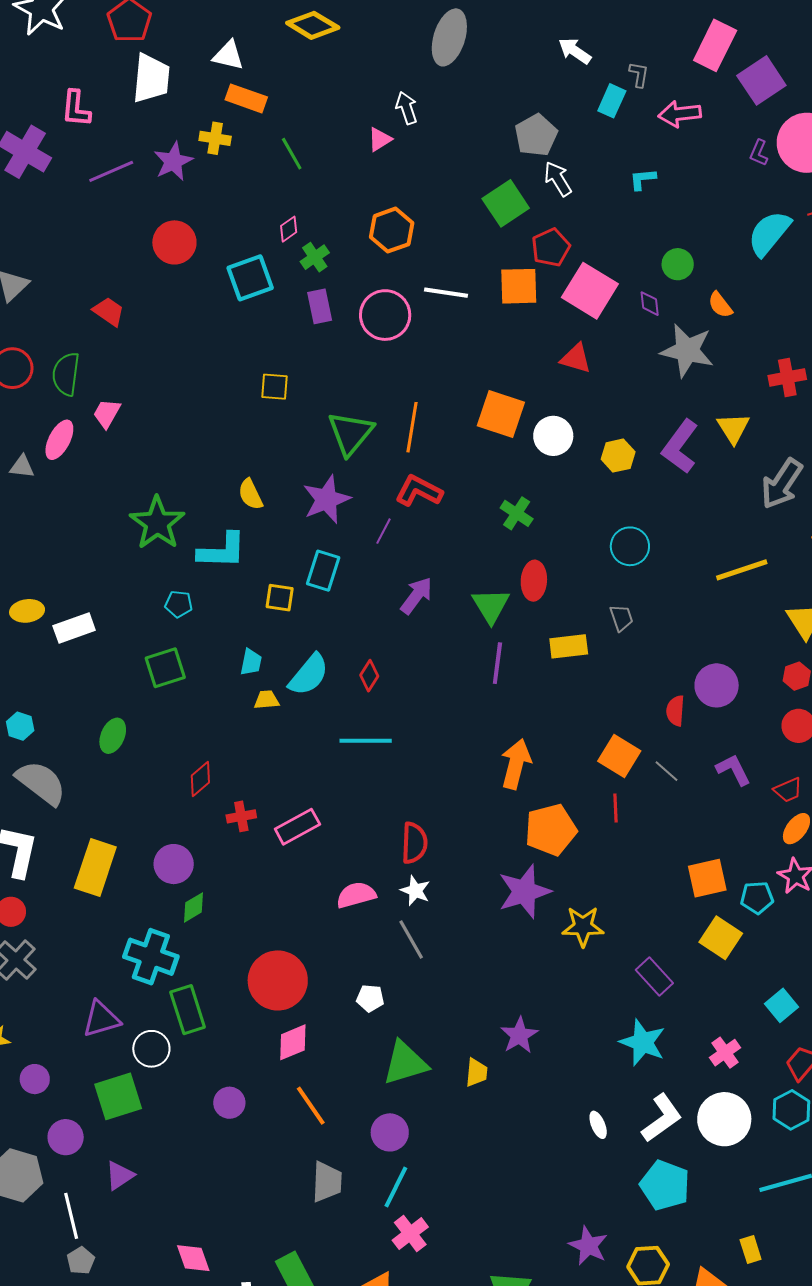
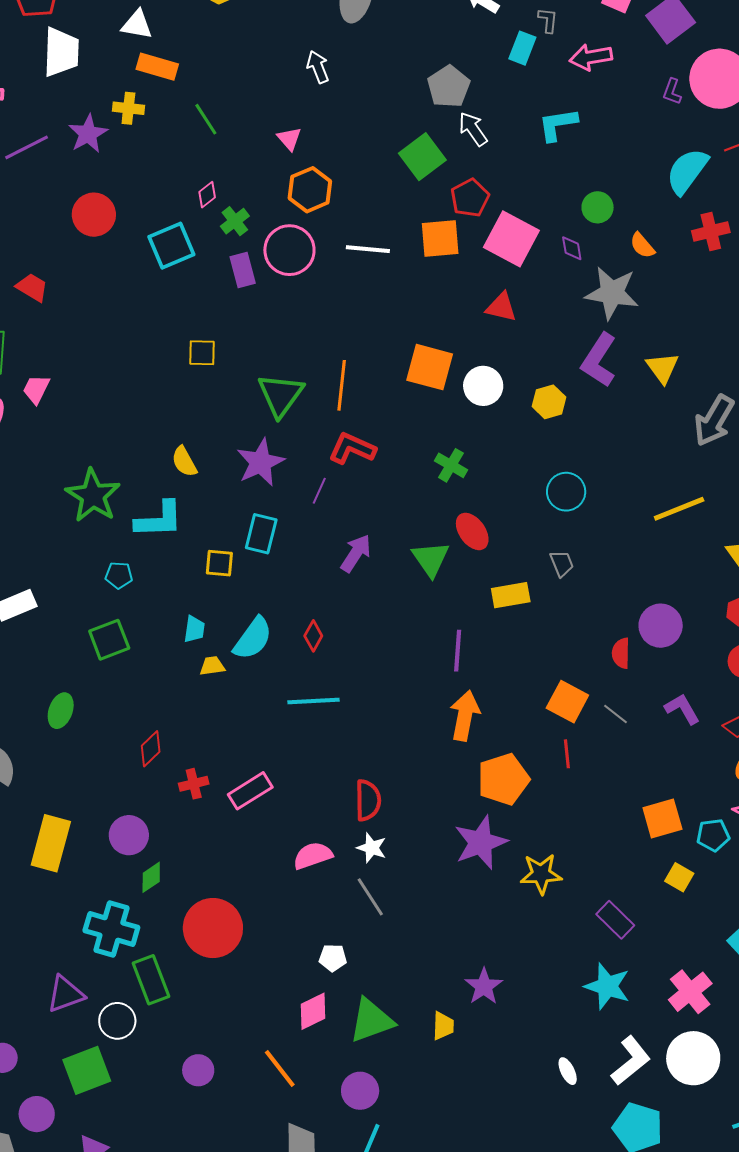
pink triangle: (380, 139) -> (289, 139), moved, turned -36
cyan L-shape: (643, 179) -> (558, 124), size x1.5
pink circle: (385, 315) -> (289, 250), moved
red cross: (787, 377) -> (711, 232), moved
purple L-shape: (680, 447) -> (599, 360), moved
red ellipse: (534, 581) -> (472, 531), turned -36
purple line: (497, 663) -> (458, 651), moved
yellow square: (721, 938) -> (679, 877), size x0.7
red circle: (278, 980) -> (213, 928), moved
pink diamond: (293, 1042) -> (313, 1011), moved
pink cross: (725, 1053) -> (690, 992), size x1.4

